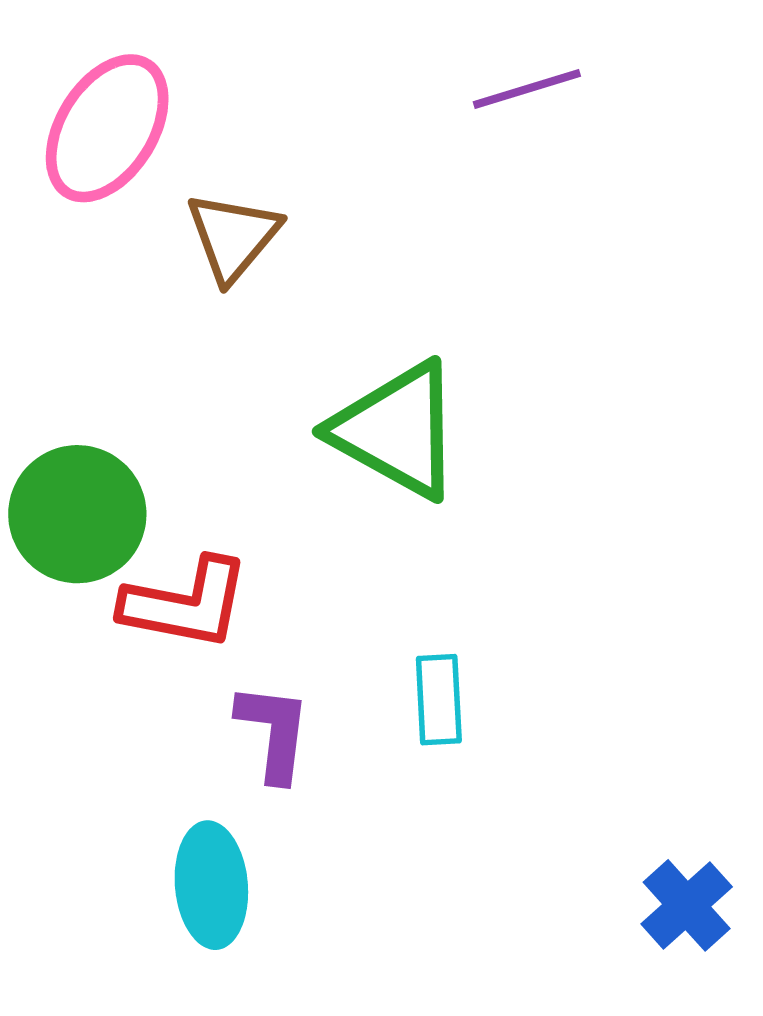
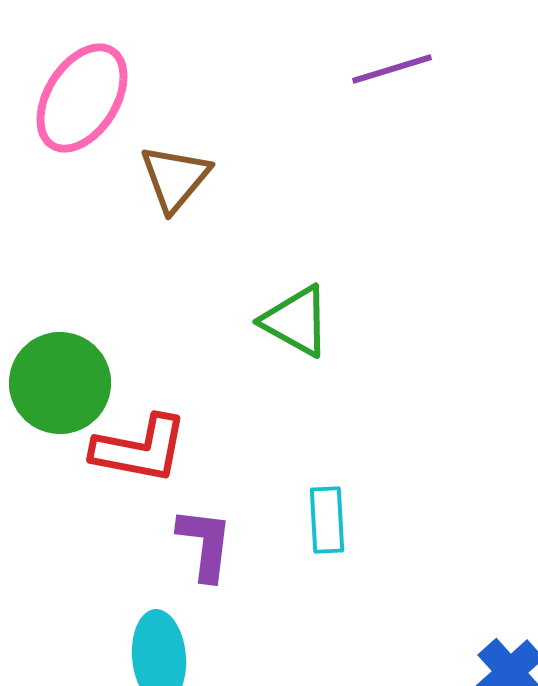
green triangle: (397, 430) -> (296, 321), size x0.7

